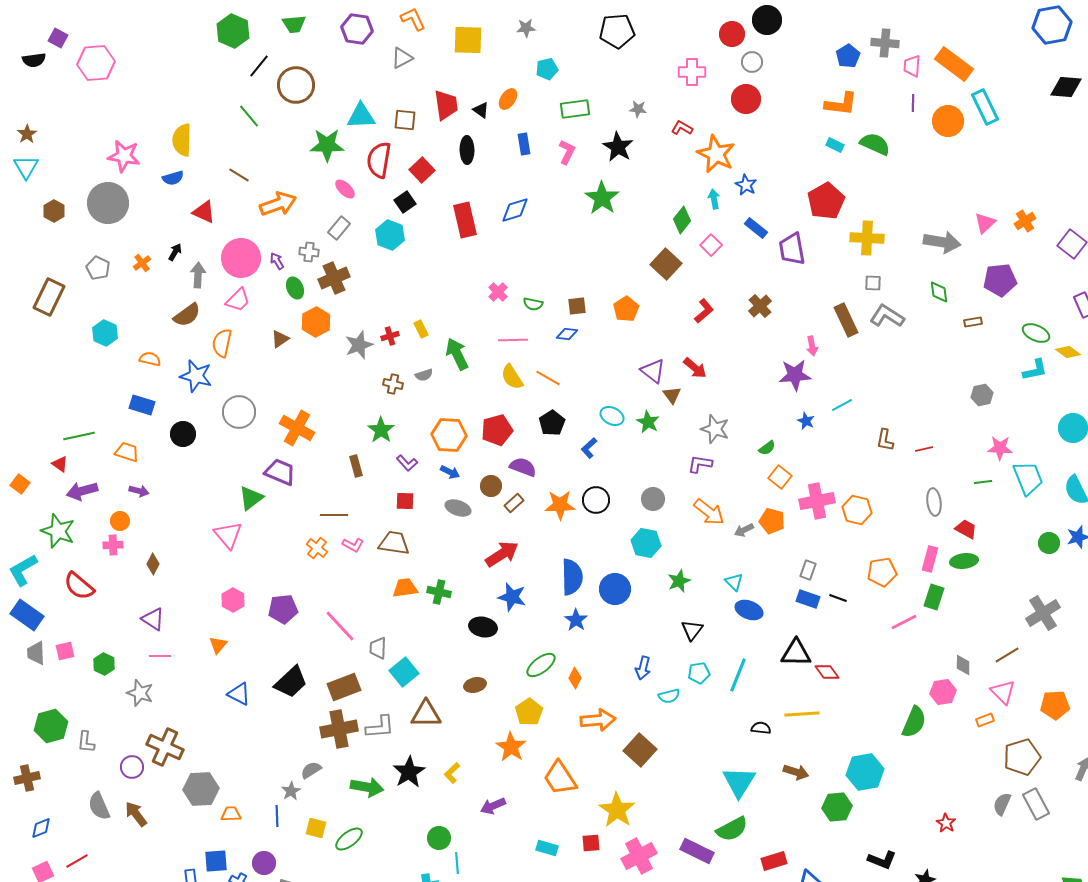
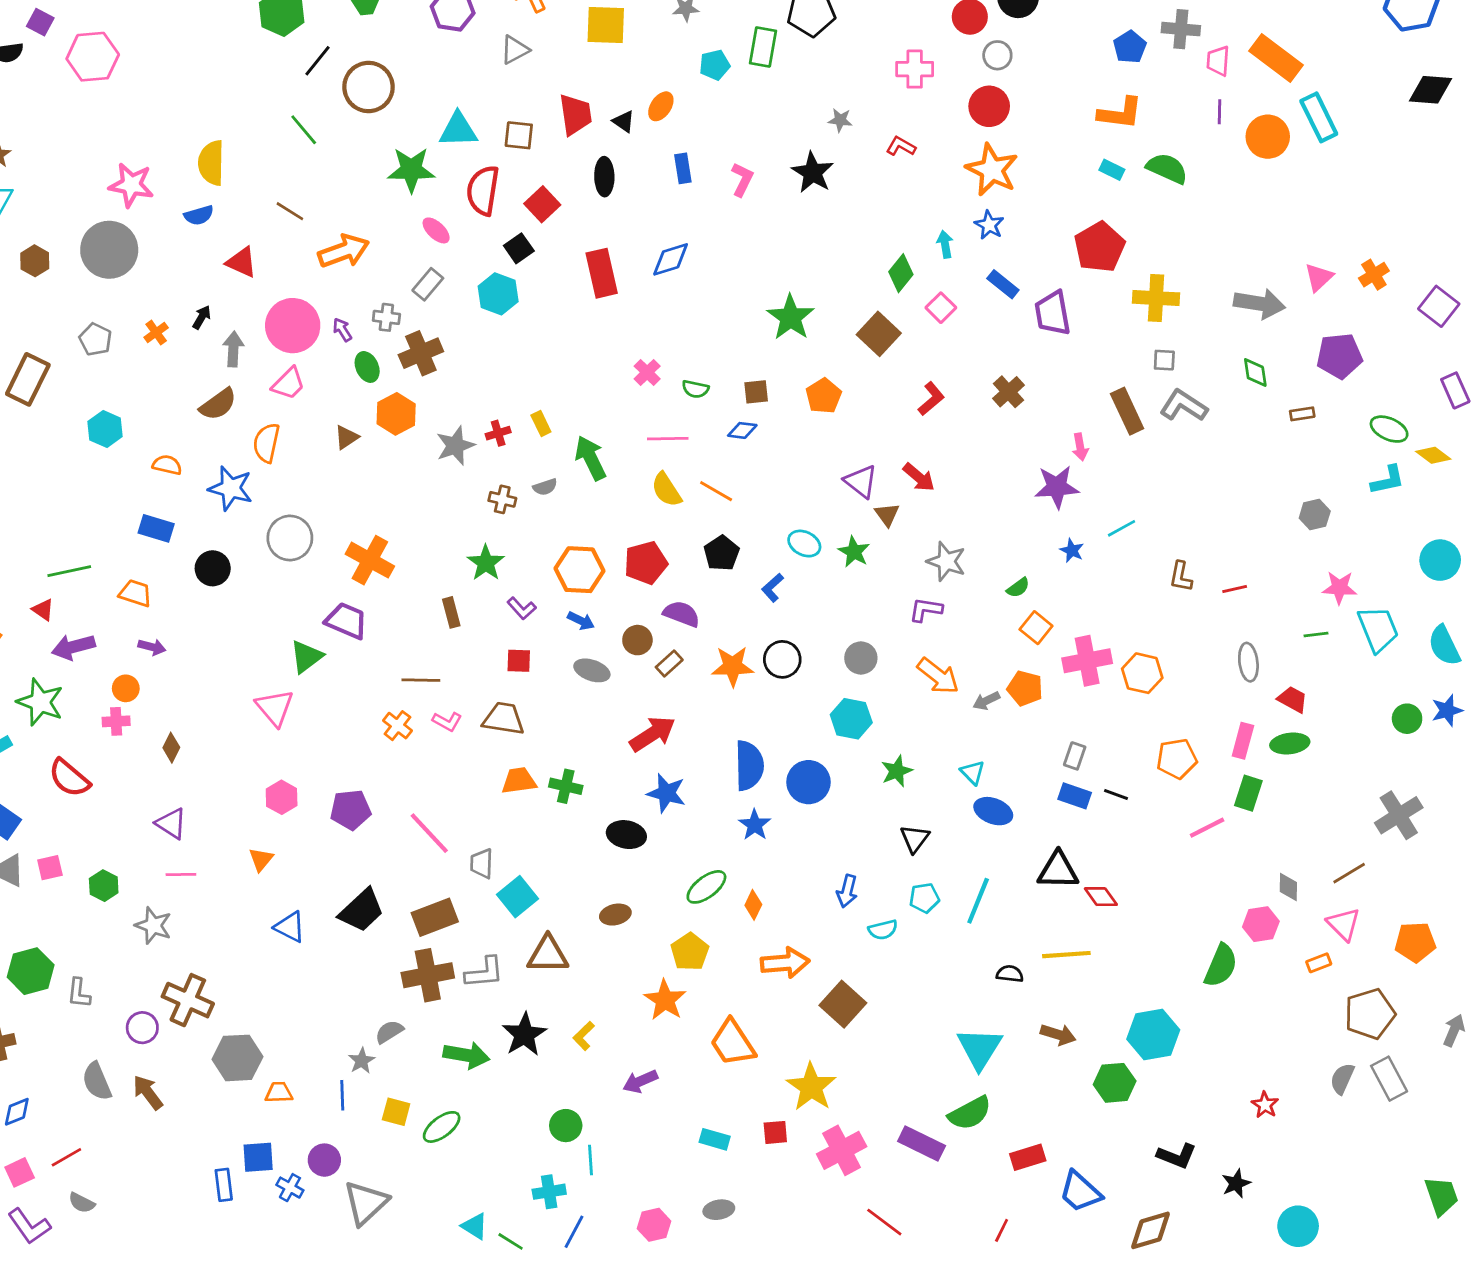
green rectangle: (575, 109) -> (763, 47), moved, turned -72
orange star: (716, 154) -> (992, 170), moved
green star: (602, 198) -> (791, 317), moved

